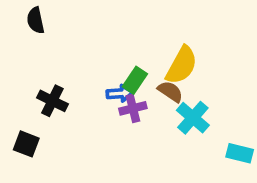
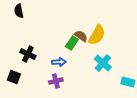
brown semicircle: (170, 92) -> (81, 36), moved
blue arrow: (120, 93) -> (59, 62), moved
purple cross: (133, 108) -> (56, 81), moved

